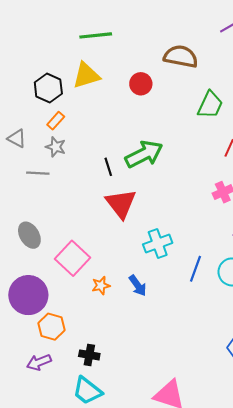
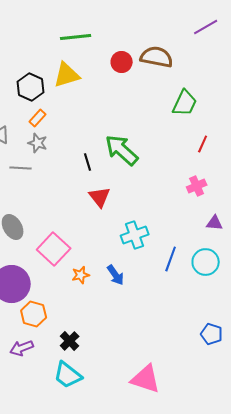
red circle: (141, 84) -> (122, 62), moved
green arrow: (144, 154) -> (122, 150), turned -111
red triangle: (121, 204) -> (100, 197), size x0.7
black cross: (89, 355) -> (70, 341), turned 36

